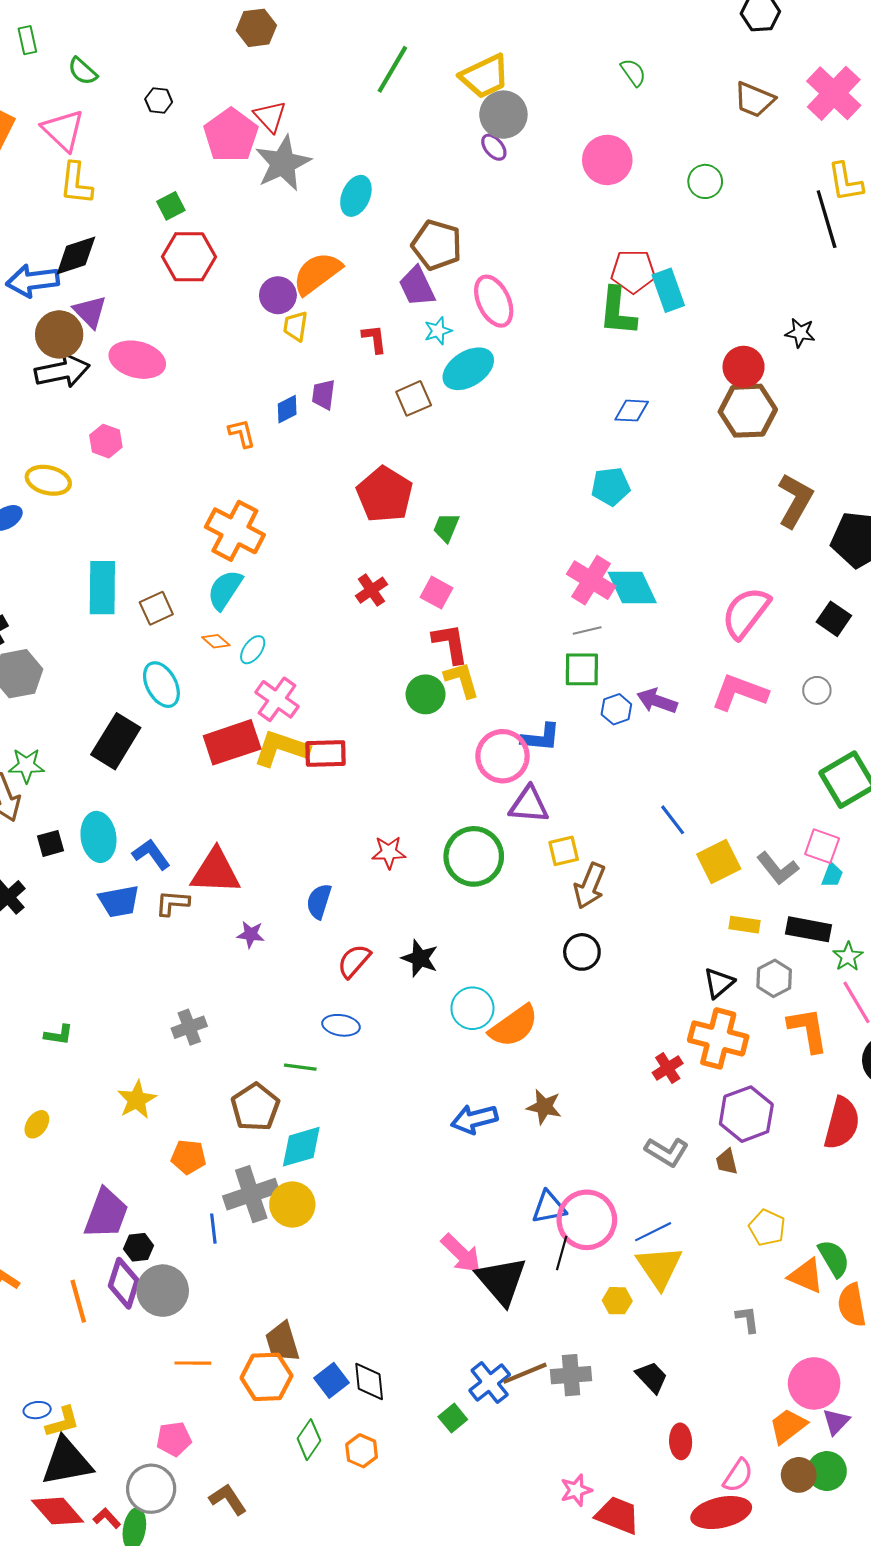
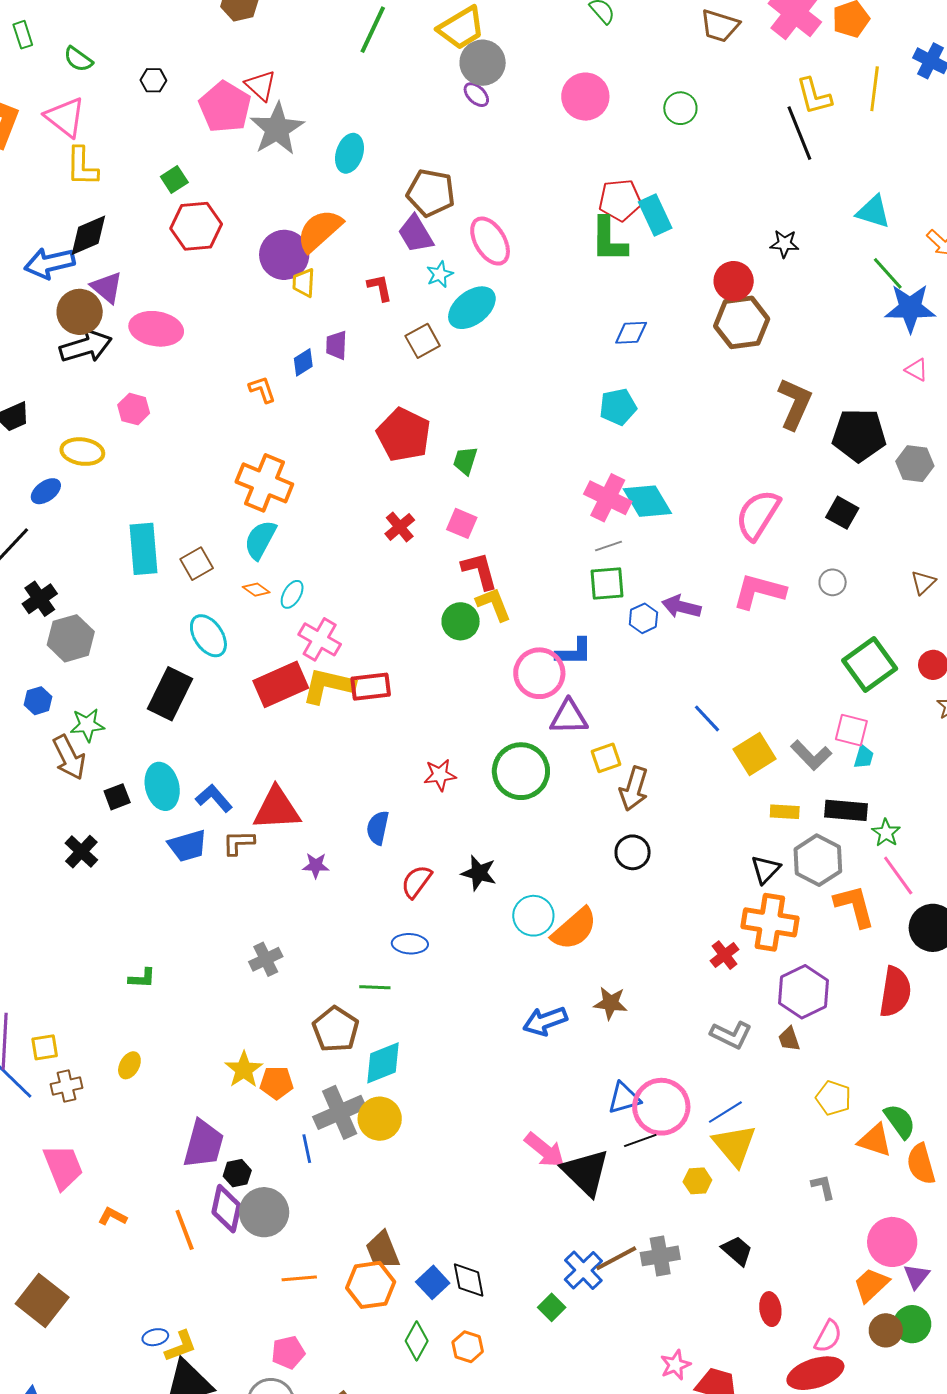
purple circle: (278, 295) -> (284, 255), size x1.4
gray hexagon: (774, 978) -> (818, 860), size x1.4
yellow star: (137, 1100) -> (244, 1070), moved
black line: (562, 1253) -> (640, 1141), turned 60

